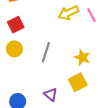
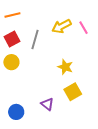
gray line: (46, 52) -> (35, 40), moved
yellow star: (82, 57) -> (65, 67), moved

